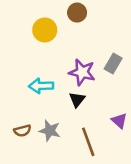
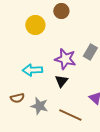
brown semicircle: (22, 131) -> (17, 98), moved
brown line: (88, 142) -> (70, 115), turned -45

